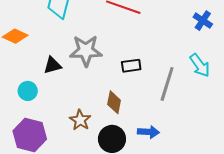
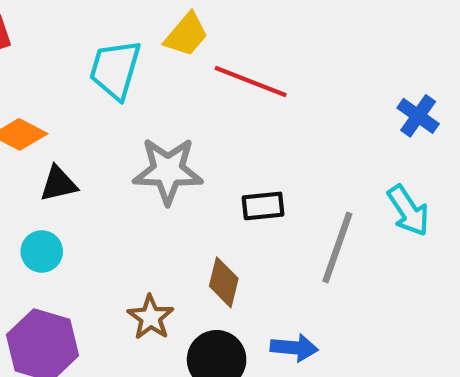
black triangle: (52, 65) -> (58, 184), moved

